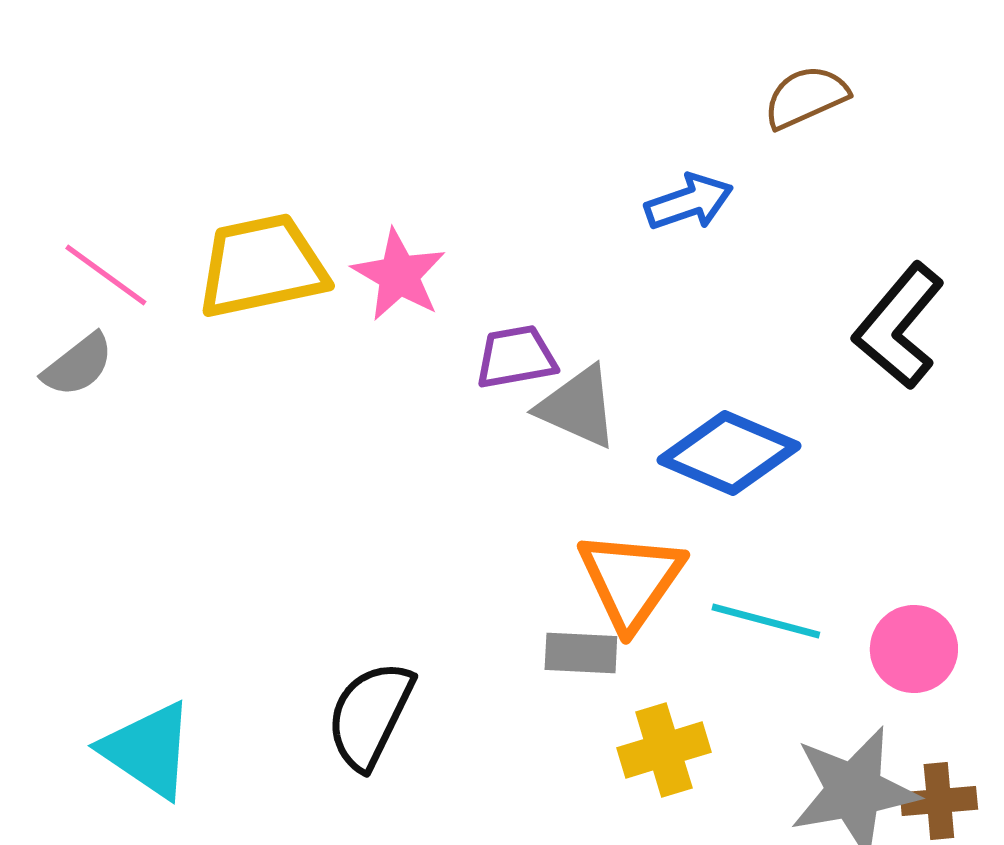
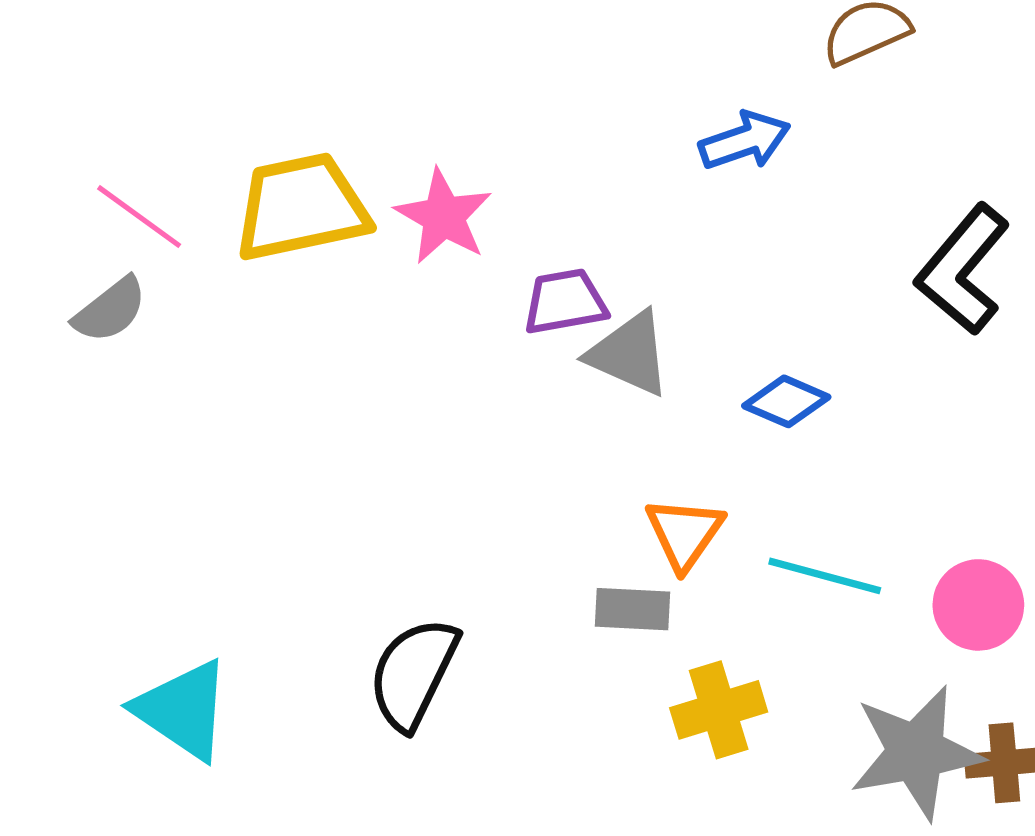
blue diamond: (729, 453) -> (786, 401), size x0.6
orange triangle: (631, 580) -> (684, 533), size x0.7

